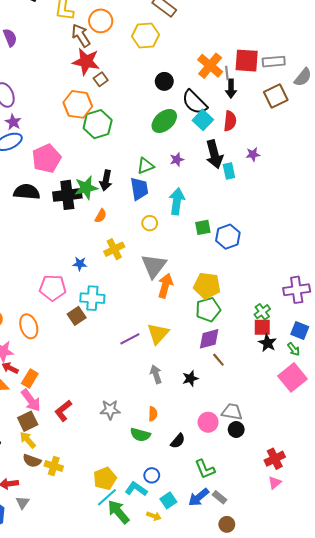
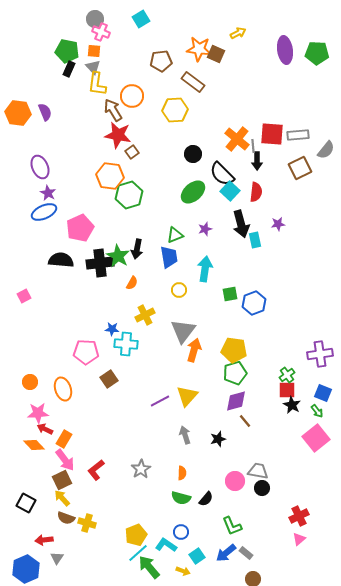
green star: (86, 188) -> (118, 256), turned -30
cyan cross: (92, 298) -> (126, 344), moved
gray star: (110, 410) -> (141, 469), turned -30
green semicircle: (140, 435) -> (181, 498), moved

